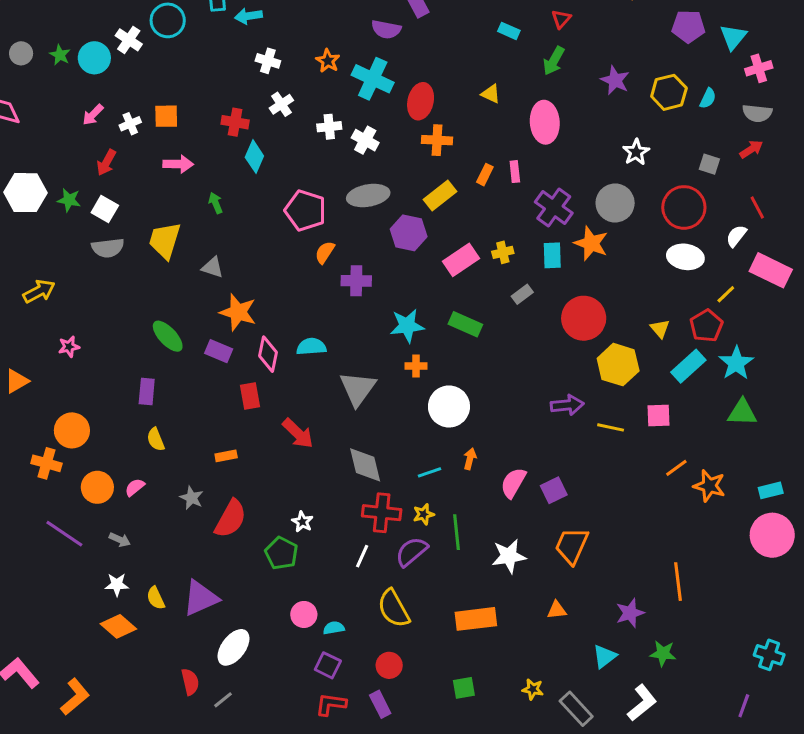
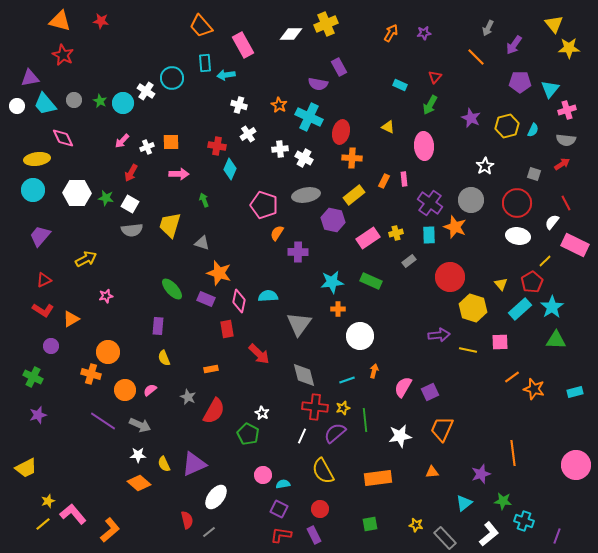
pink circle: (772, 535) -> (576, 465), moved
gray arrow: (120, 540) -> (140, 425), size x1.5
cyan cross: (769, 655) -> (524, 521), moved

